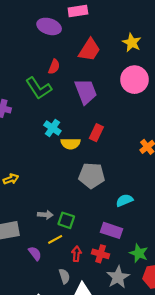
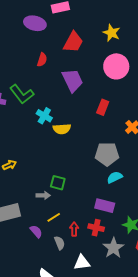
green L-shape: (39, 88) -> (22, 94), moved
red rectangle: (96, 133) -> (103, 107), moved
gray pentagon: (92, 175) -> (107, 154), moved
green square: (66, 220) -> (58, 183), moved
gray semicircle: (64, 276) -> (60, 243), moved

